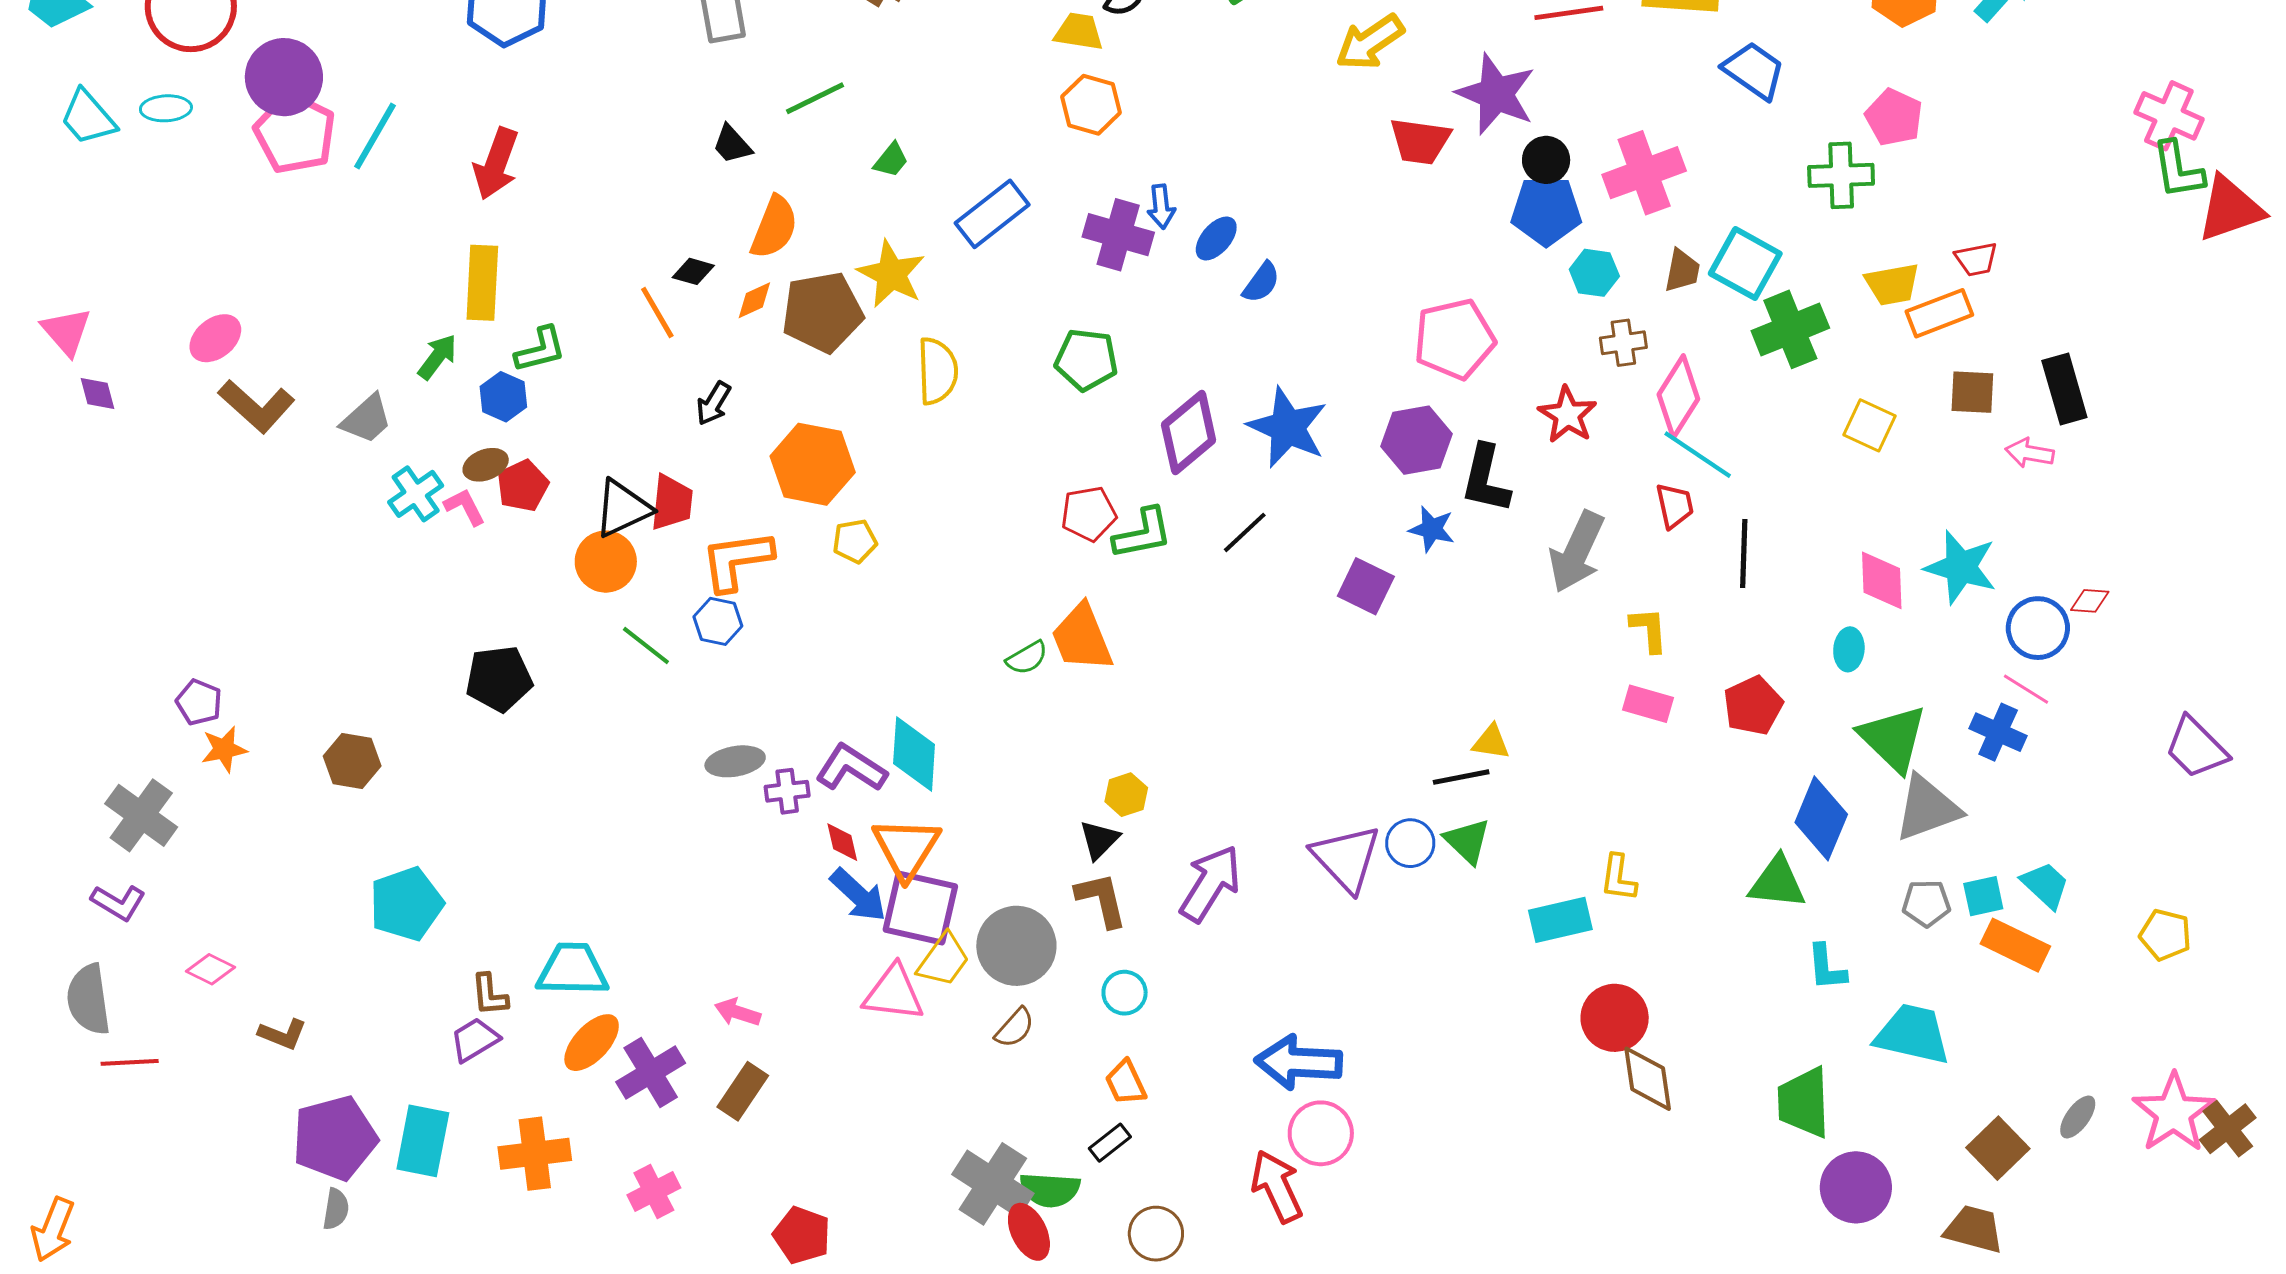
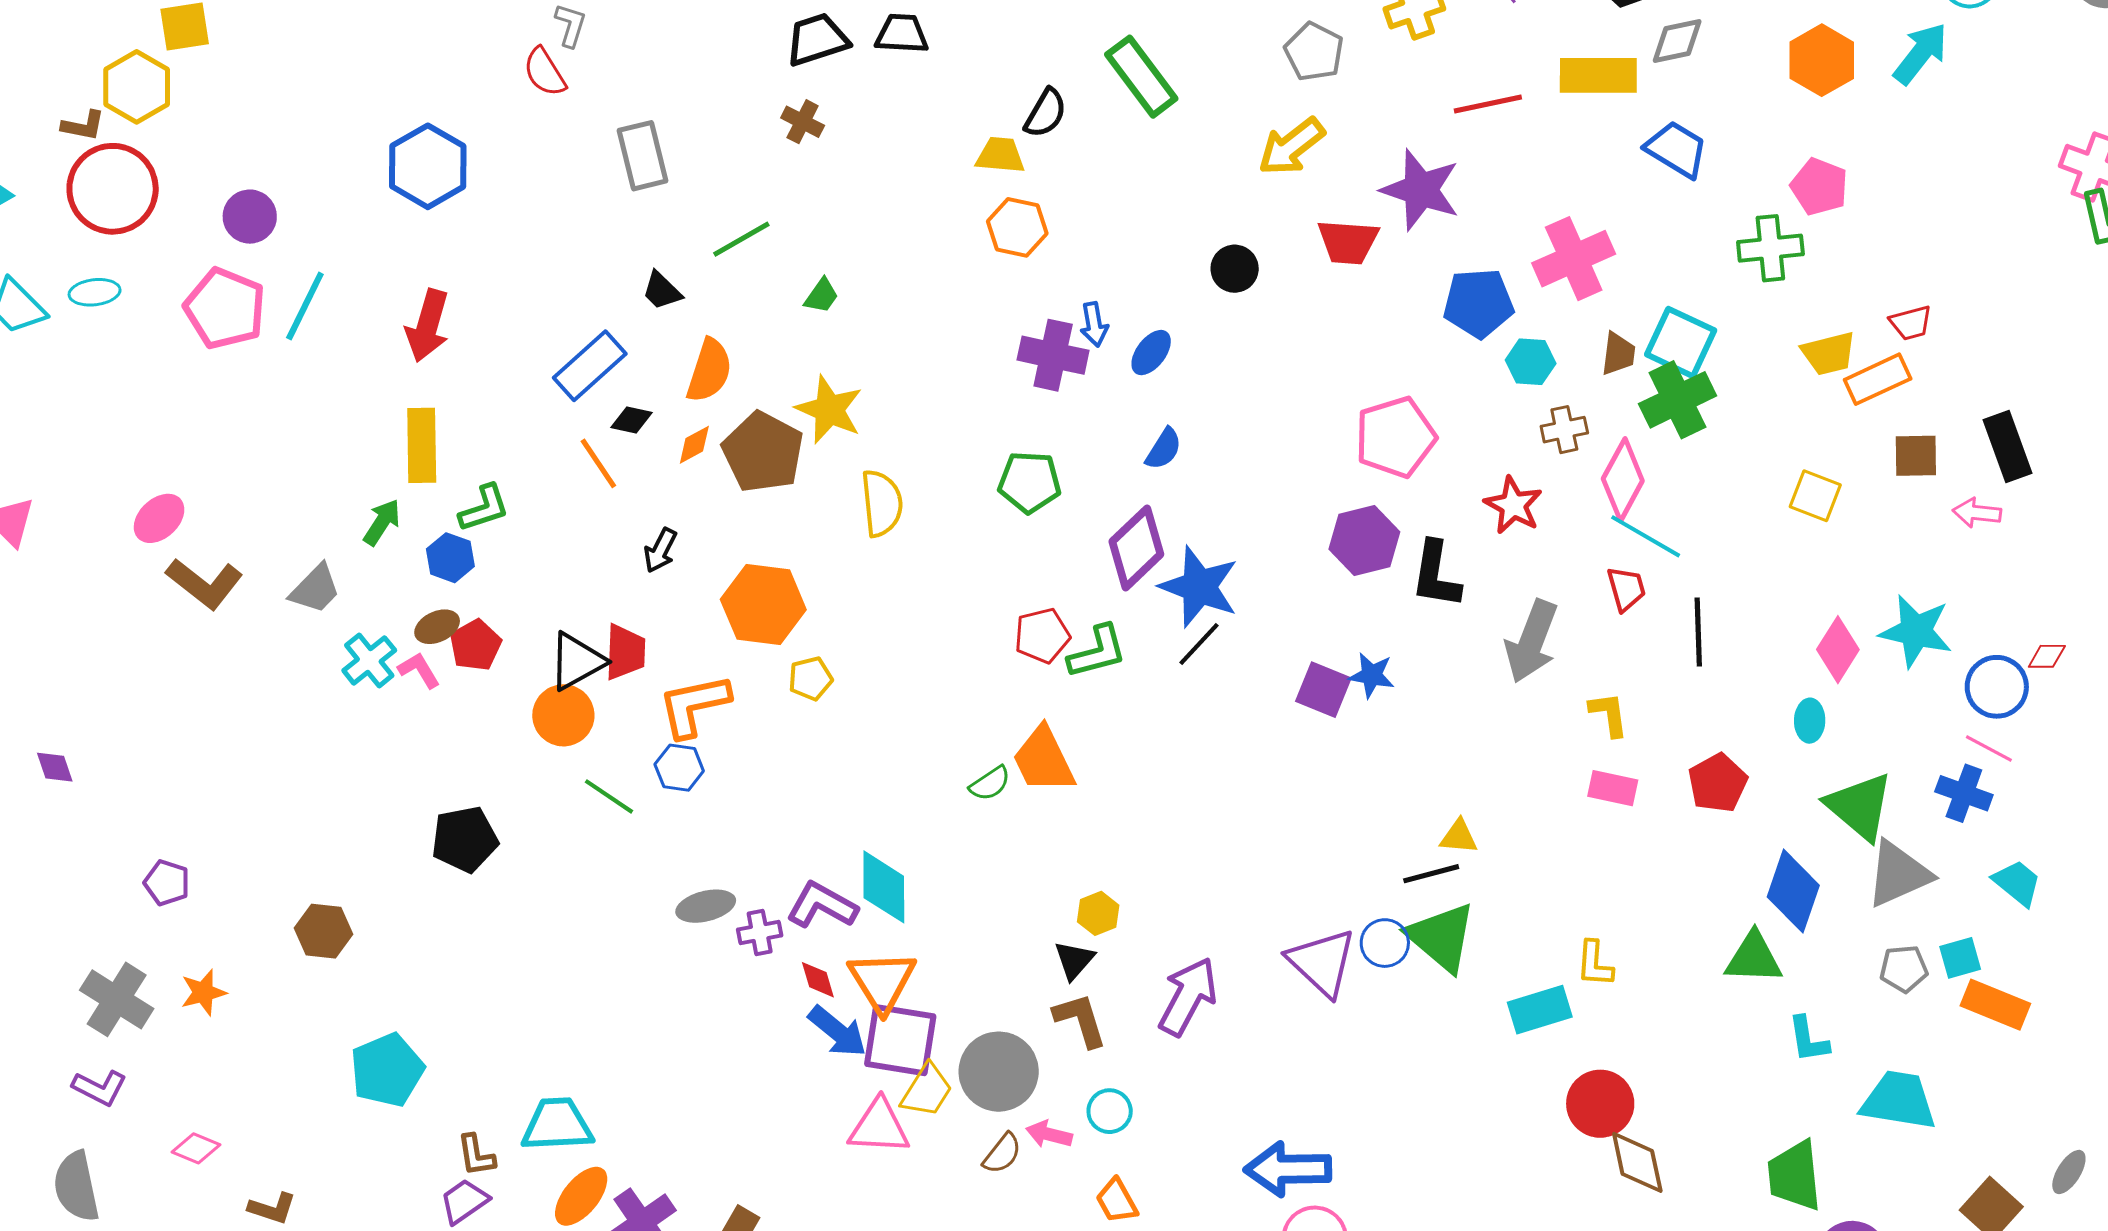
purple circle: (284, 77) -> (250, 217), moved, size x0.7
black circle: (1546, 160) -> (1235, 269), moved
blue rectangle: (992, 214) -> (590, 366), moved
blue semicircle: (1261, 282) -> (1164, 449), moved
brown pentagon: (822, 312) -> (763, 452), turned -30
green cross: (1790, 329) -> (1678, 400), moved
purple diamond: (97, 393) -> (55, 767), moved
blue star: (1288, 427) -> (1199, 587), moved
blue star: (1432, 529) -> (1372, 675), moved
pink diamond: (1882, 580) -> (1838, 650), turned 38
orange star: (224, 749) -> (203, 992), moved
green triangle: (1467, 841) -> (1442, 937), size x1.5
cyan trapezoid: (2045, 885) -> (2017, 883), moved
pink arrow: (738, 1012) -> (1049, 1134), moved

